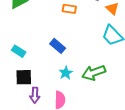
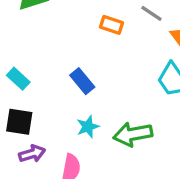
purple arrow: (35, 95) -> (32, 154), turned -119

